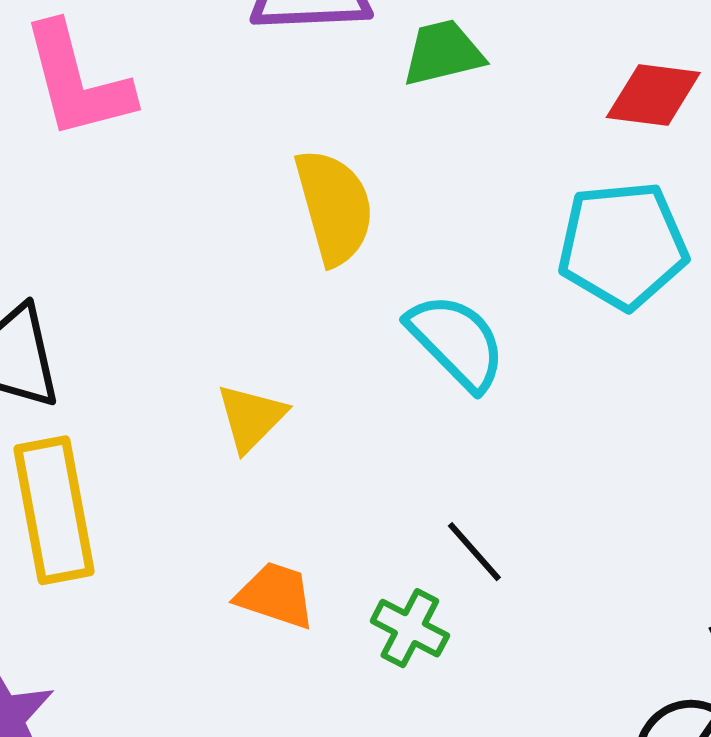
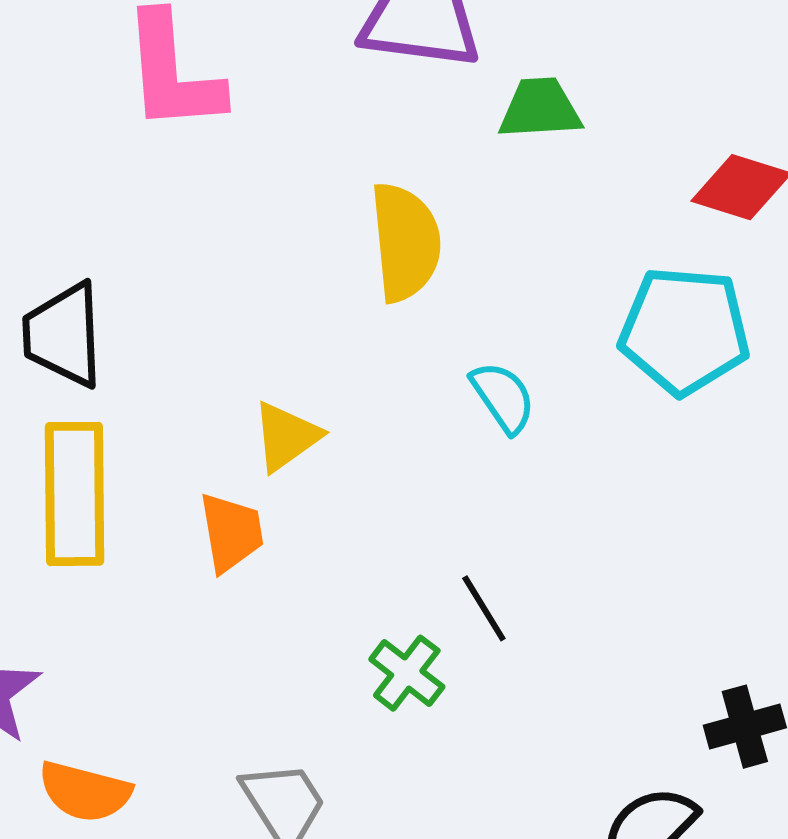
cyan semicircle: (456, 342) -> (503, 397), size x0.7
orange trapezoid: (276, 595) -> (231, 532), moved, turned 52

